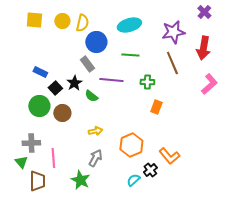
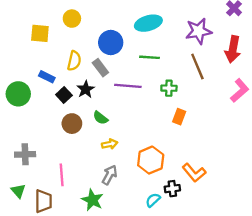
yellow square: (34, 20) -> (40, 33), moved
yellow semicircle: (82, 23) -> (74, 61), moved
green semicircle: (91, 96) -> (100, 118), moved
green circle: (39, 106) -> (18, 94), moved
gray cross: (31, 143) -> (25, 154), moved
green triangle: (21, 162) -> (18, 191), moved
black cross: (150, 170) -> (172, 189), turned 32

